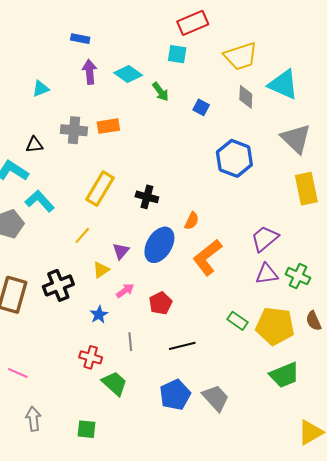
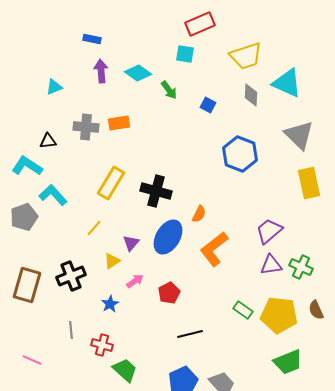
black cross: (147, 197) -> (156, 191), size x1.4
gray line: (130, 342) -> (71, 330), moved

